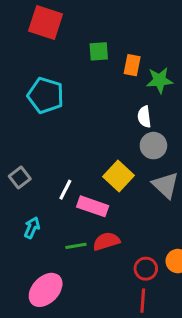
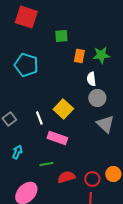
orange rectangle: (132, 65) -> (79, 56), moved
yellow square: (118, 176) -> (63, 109), moved
white line: (65, 190) -> (39, 118), moved, turned -48
red semicircle: (106, 241) -> (66, 177), moved

